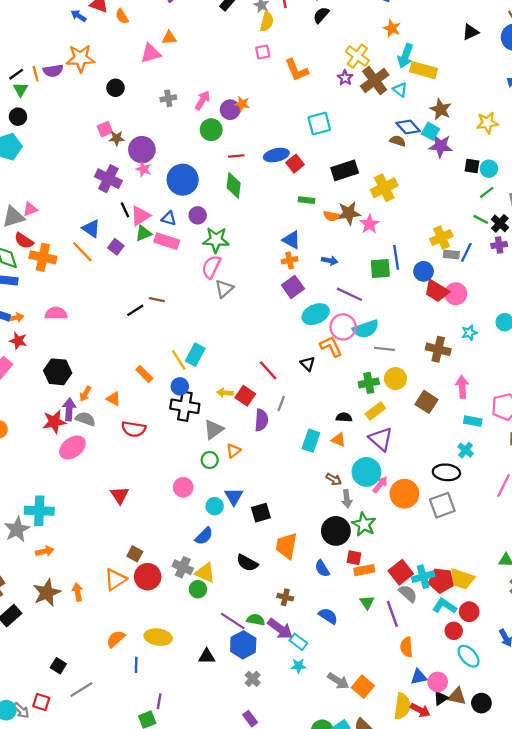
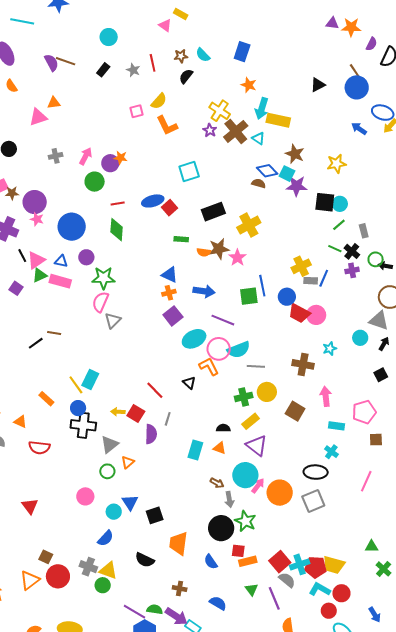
yellow semicircle: (267, 22) -> (159, 101), moved, turned 30
black square: (472, 166) -> (325, 202), size x1.5
blue arrow: (330, 261) -> (204, 291), size x1.5

